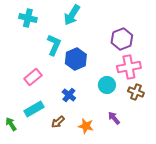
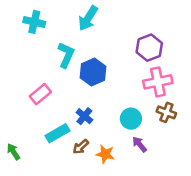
cyan circle: (107, 85) -> (131, 119), moved
cyan rectangle: (34, 109) -> (58, 133), moved
brown arrow: (58, 122) -> (81, 147), moved

